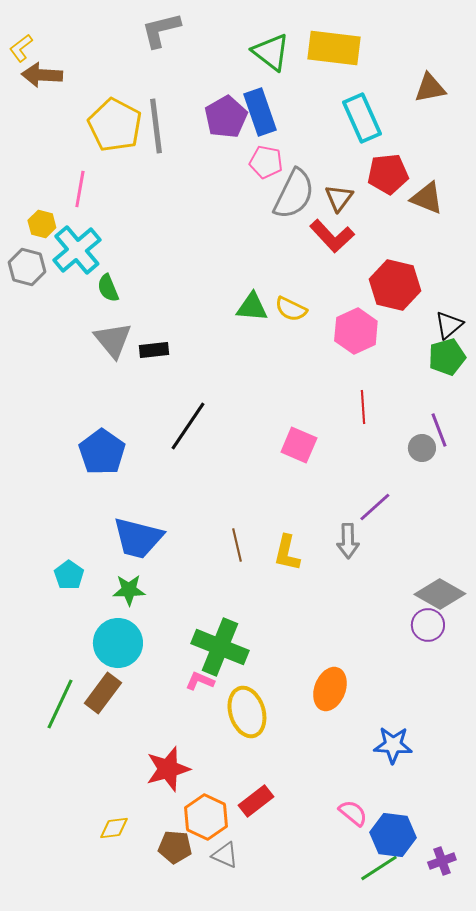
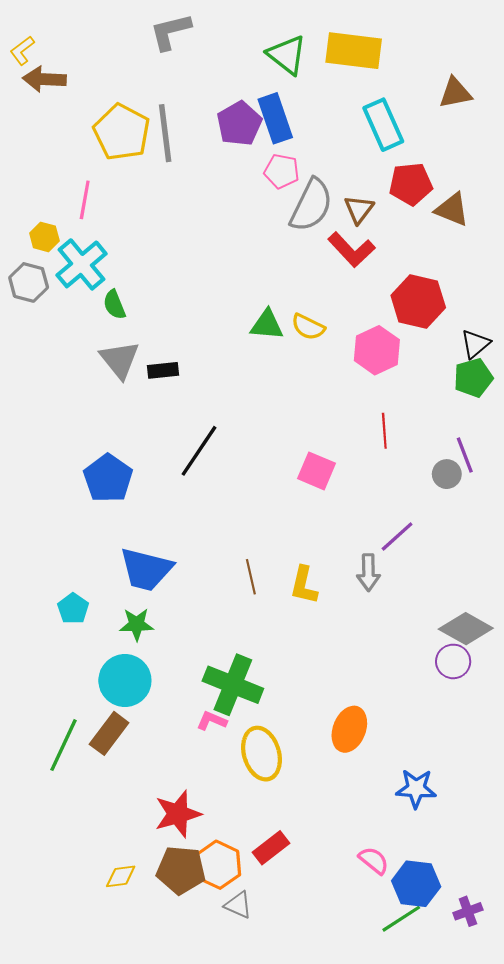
brown pentagon: (175, 847) -> (181, 870), moved, size x1.4

